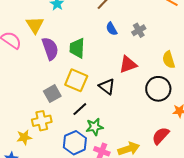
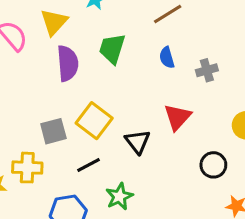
green trapezoid: (77, 48) -> (112, 49), moved
red triangle: (128, 64) -> (177, 117), turned -42
black circle: (158, 89) -> (213, 165), size x0.7
green star: (95, 127) -> (119, 196), moved, turned -30

